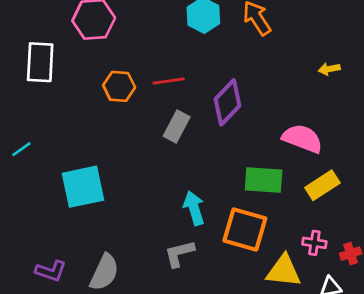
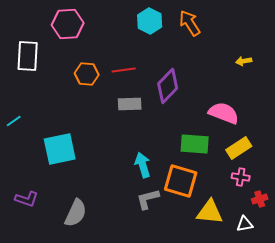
gray rectangle: (177, 126) -> (130, 104), turned 60
pink cross: (314, 243) -> (241, 177), moved
gray L-shape: (179, 254) -> (148, 199), moved
purple L-shape: (51, 271) -> (27, 199), moved

